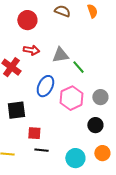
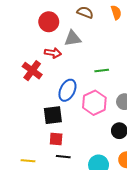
gray triangle: (60, 55) -> (73, 38), moved
green line: (78, 67) -> (102, 71), turned -56
black square: (16, 110) -> (53, 115), moved

